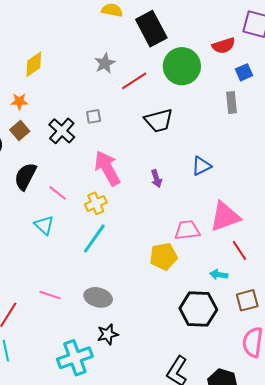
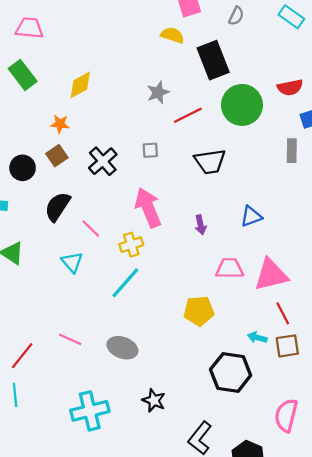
gray square: (94, 116) -> (150, 150), moved
pink trapezoid: (187, 230) -> (230, 268), moved
brown square: (247, 300) -> (287, 346), moved
black star: (108, 334) -> (154, 400), moved, turned 30

